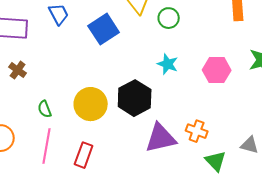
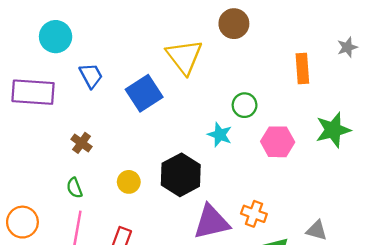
green circle: (169, 18) -> (245, 105), moved
brown cross: (18, 70) -> (82, 143), moved
yellow circle: (91, 104) -> (129, 182), size x0.6

